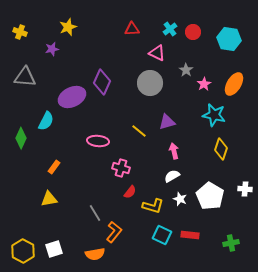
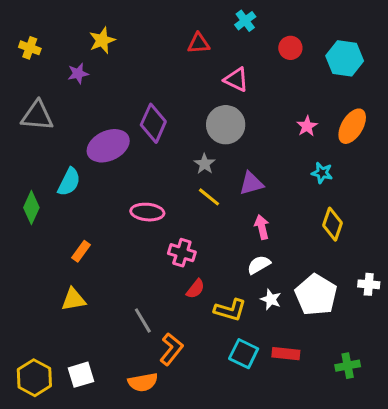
cyan cross: (170, 29) -> (245, 21), moved
gray star: (186, 70) -> (205, 164), moved
cyan star: (214, 115) -> (322, 173), size x0.6

